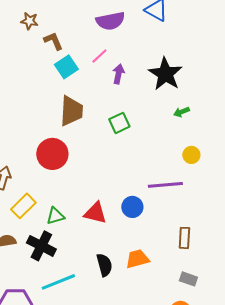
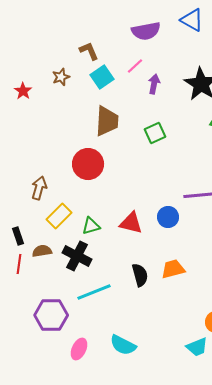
brown star: (29, 21) -> (61, 77), moved, turned -30

